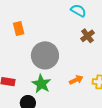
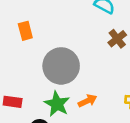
orange arrow: (76, 80) -> (87, 101), moved

